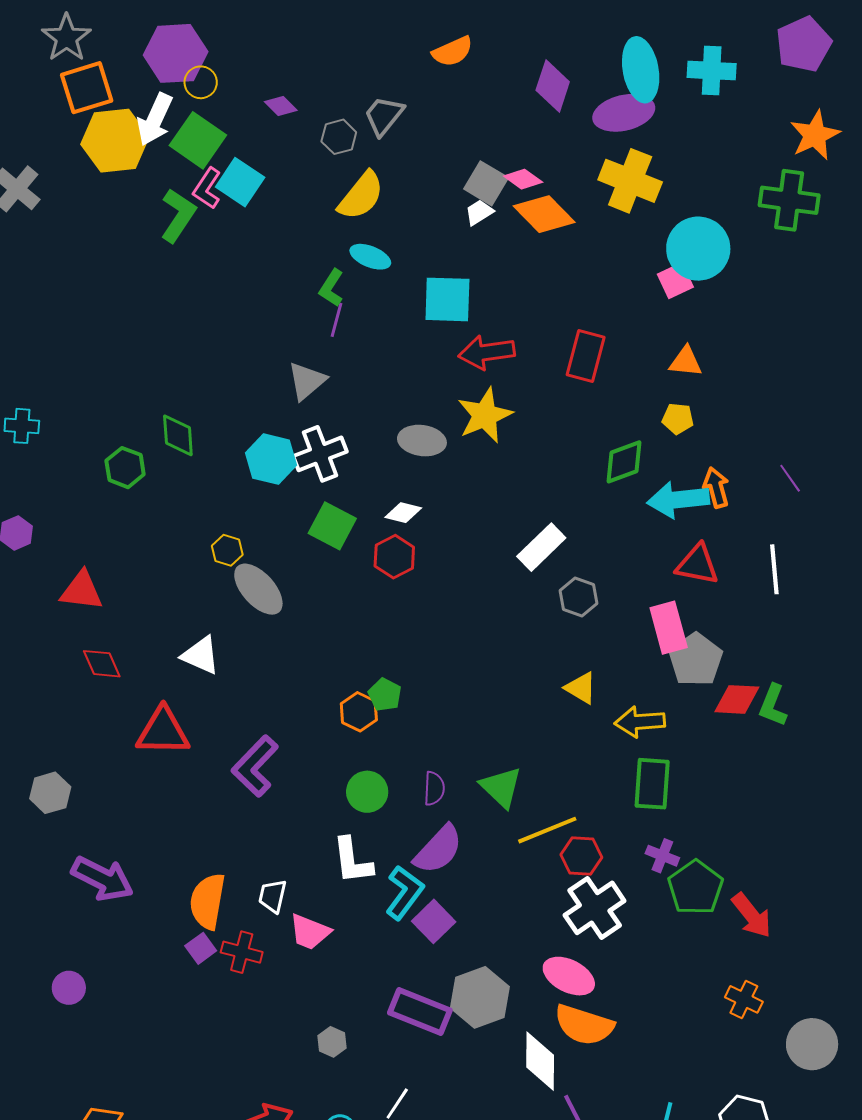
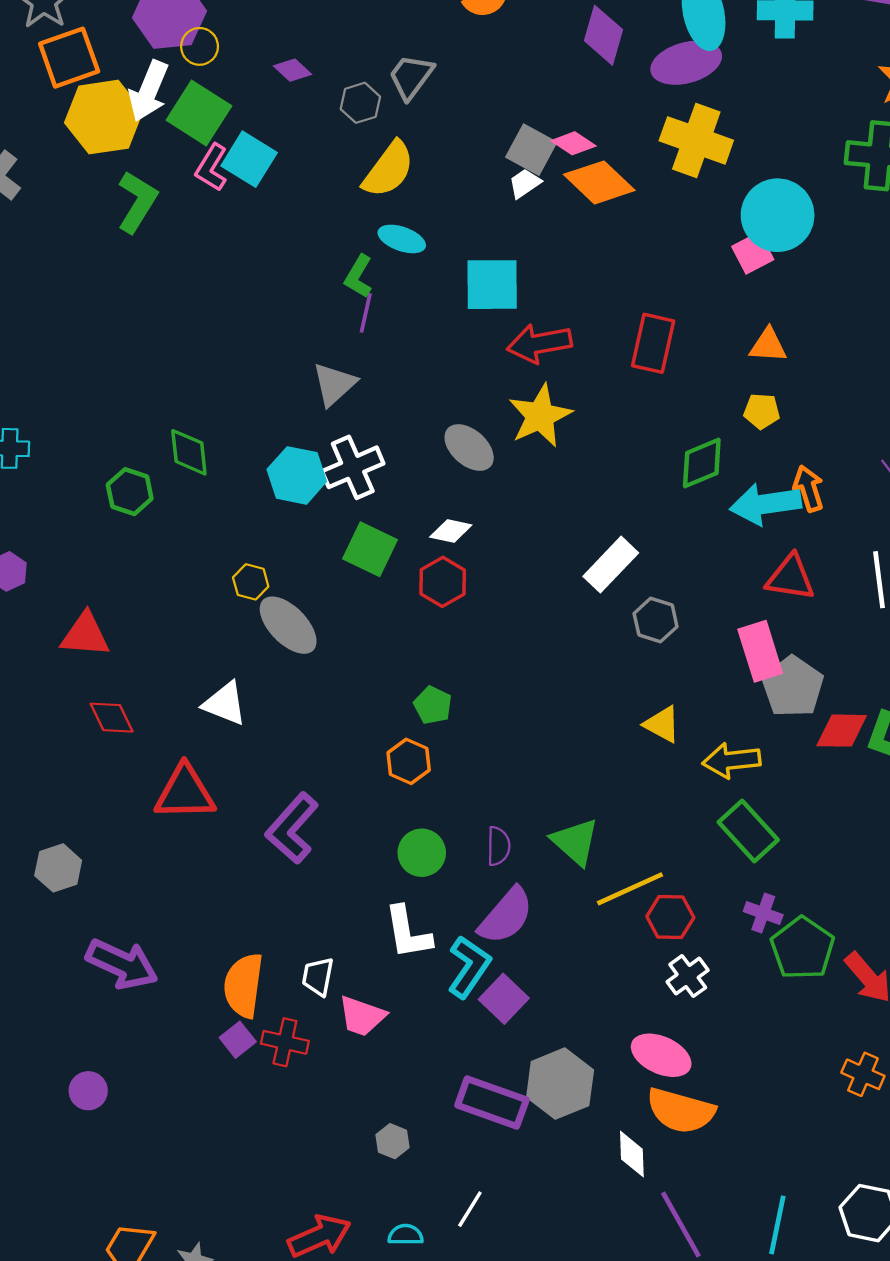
green L-shape: (178, 215) -> (137, 202), moved
gray ellipse: (422, 441) -> (469, 448), turned 36
green pentagon: (385, 695) -> (433, 705), moved
green rectangle: (652, 784) -> (748, 831), turned -44
white cross: (595, 908) -> (688, 976), size x0.6
white diamond: (540, 1061) -> (632, 1154), size x0.7

